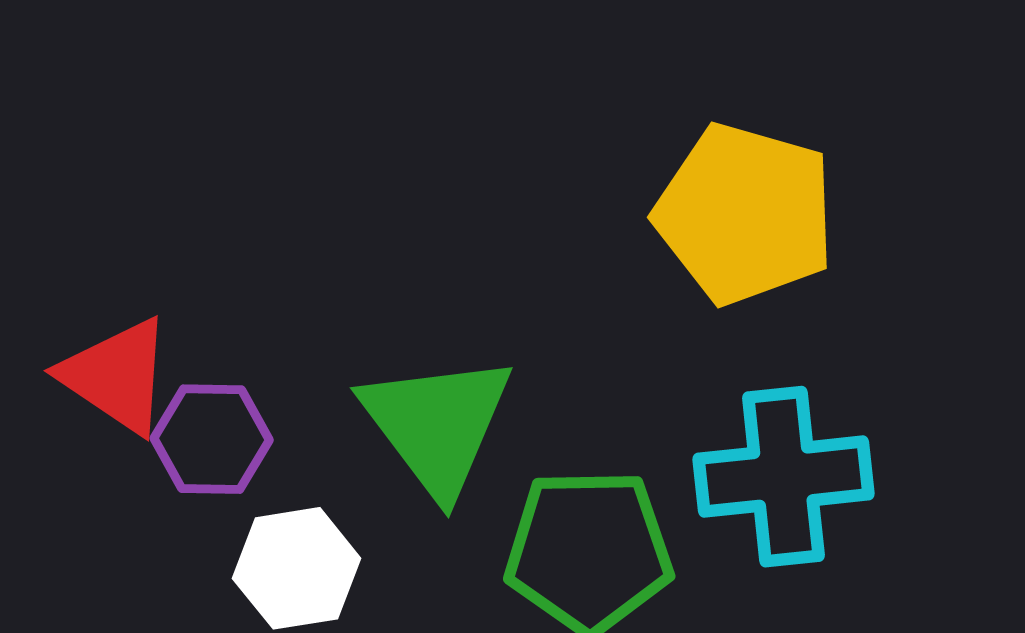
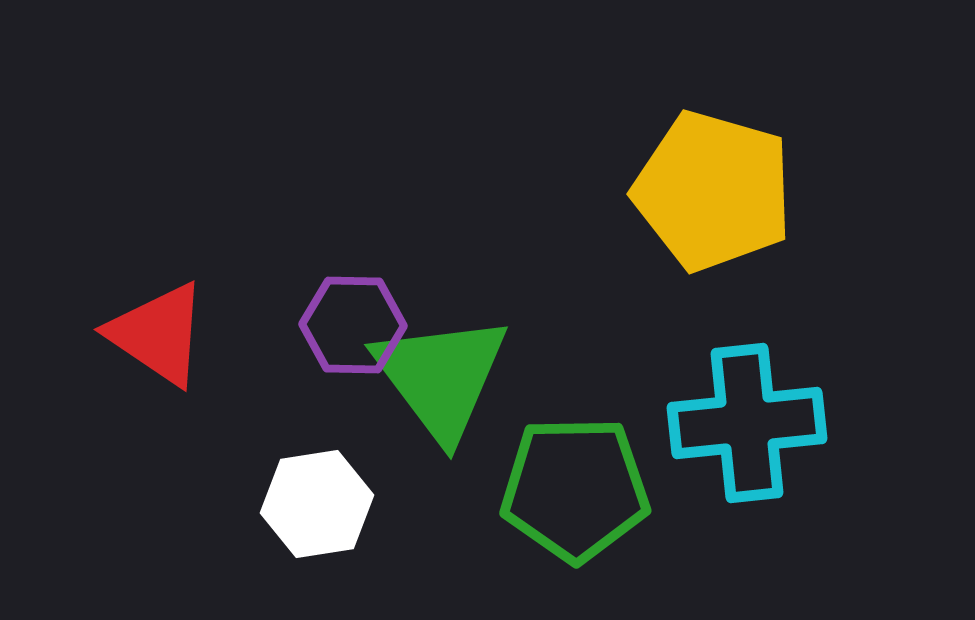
purple hexagon: (212, 439) -> (353, 325), moved

